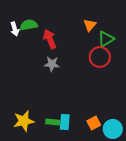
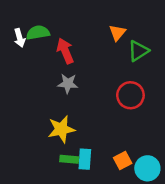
red circle: (100, 57) -> (130, 95), moved
yellow star: (24, 121) -> (61, 129), moved

